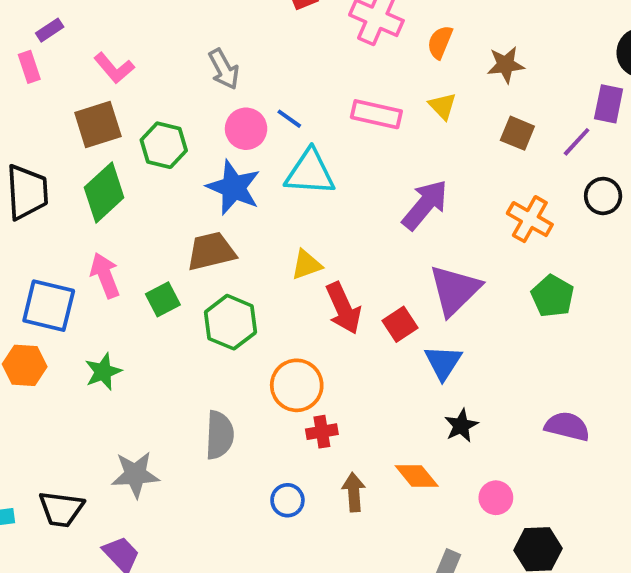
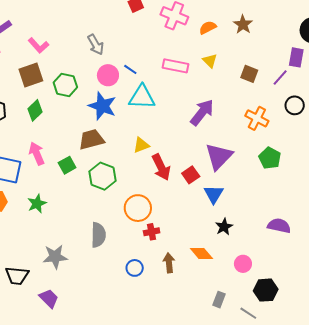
orange semicircle: (440, 42) -> (208, 28), turned 42
brown star: (506, 65) -> (243, 24), moved, turned -30
green diamond: (104, 192) -> (35, 110), size x0.7

